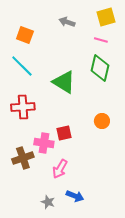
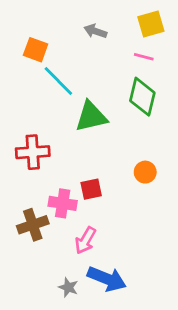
cyan line: (22, 66) -> (58, 81), moved
green triangle: (64, 82) -> (91, 117), turned -45
blue arrow: (75, 196) -> (107, 279), size x1.5

